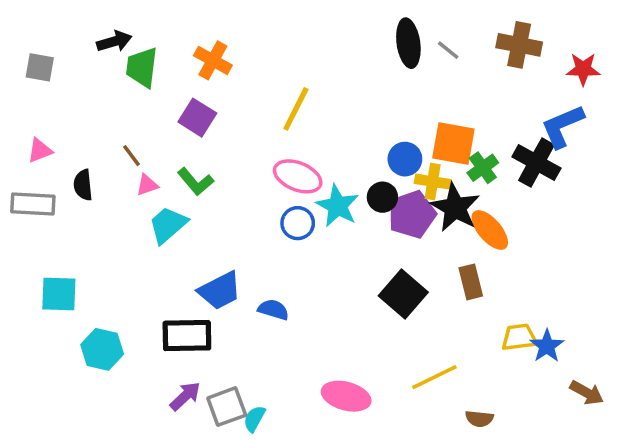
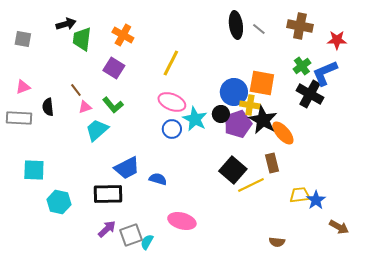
blue circle: (405, 159) -> (234, 92), size x1.4
green cross: (483, 168) -> (302, 66), moved
yellow line: (434, 377) -> (251, 185), moved
pink ellipse: (346, 396) -> (182, 221), moved

